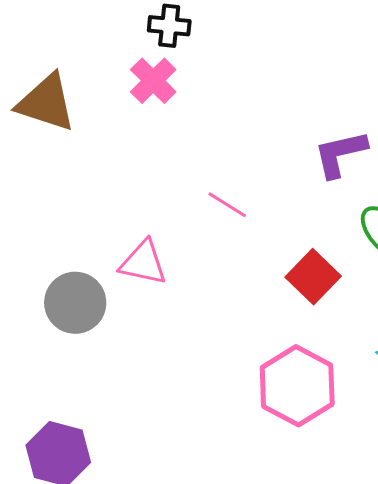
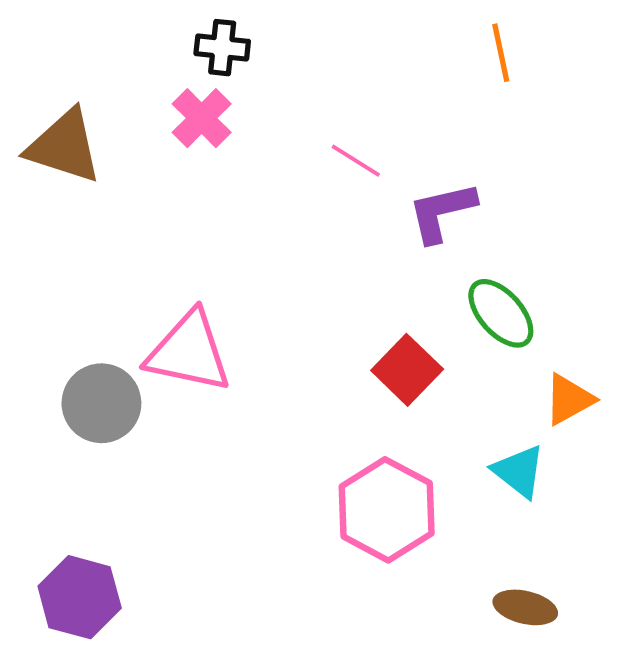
pink line: (227, 205) -> (356, 161), moved
pink triangle: (143, 263) -> (189, 352), size x1.4

